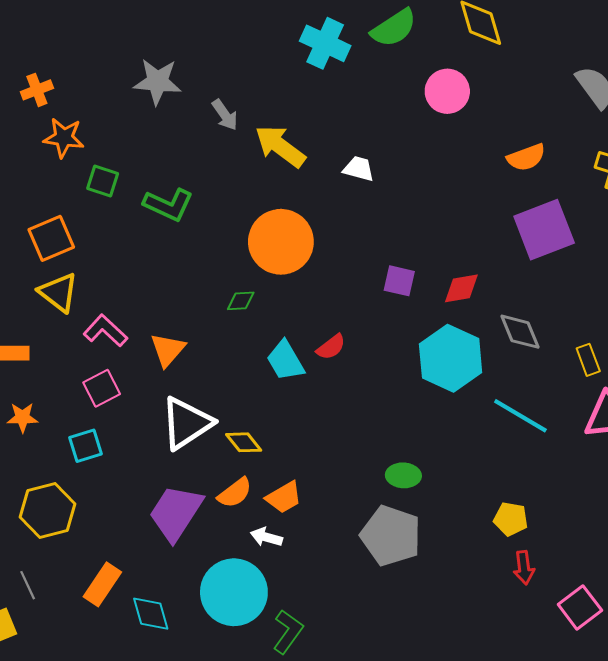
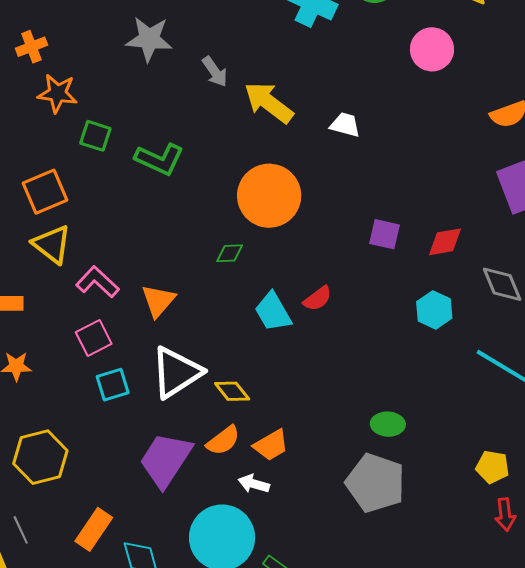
cyan hexagon: (451, 358) -> (434, 310), size x0.6
cyan square: (85, 446) -> (113, 385), moved

